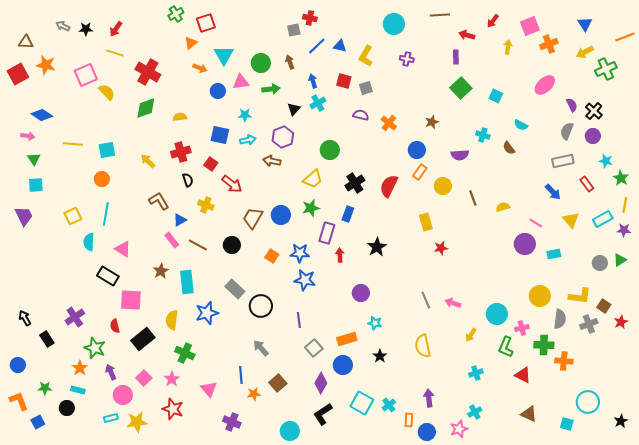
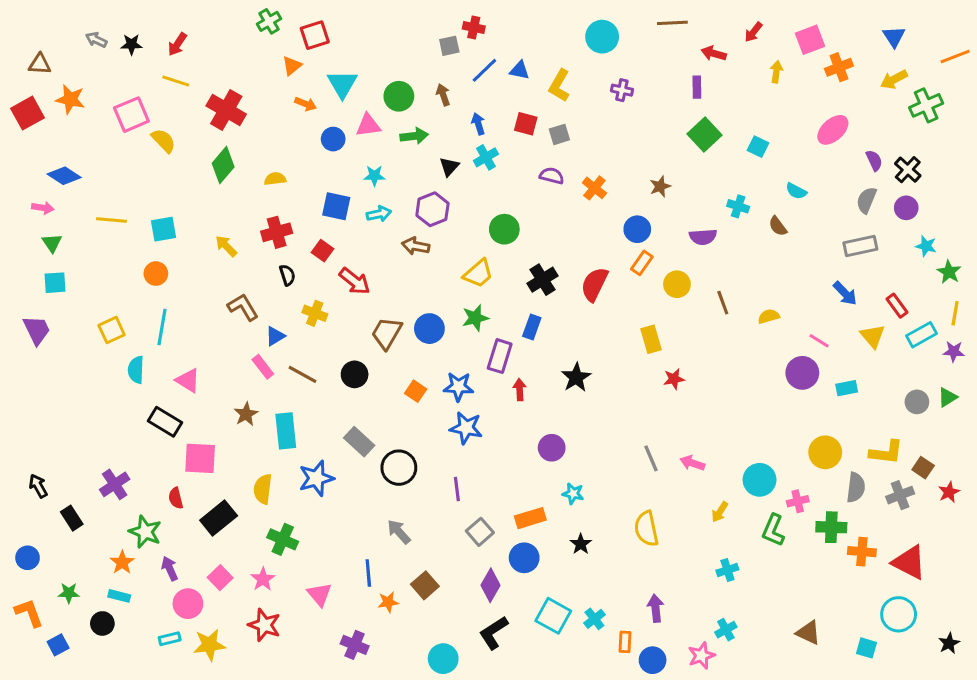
green diamond: (146, 108) -> (223, 165), turned -30
red rectangle: (587, 184) -> (897, 306), moved
red triangle: (523, 375) -> (909, 562), moved, size x1.4

